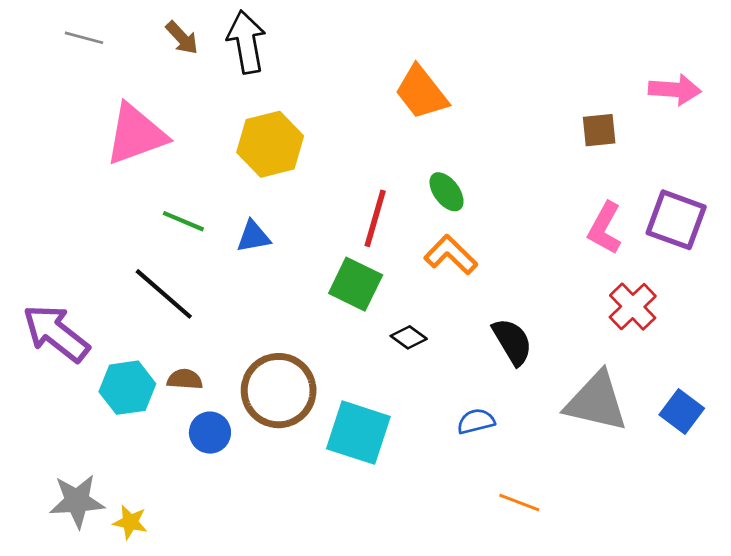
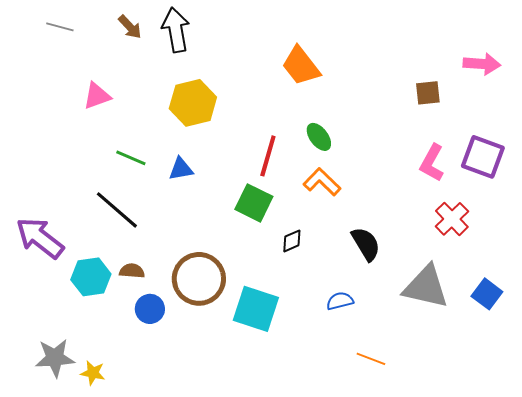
pink triangle: (136, 134) -> (97, 96), size x0.6
black diamond: (409, 337) -> (292, 241), turned -60

